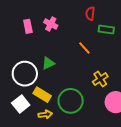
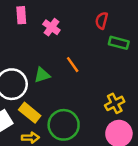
pink rectangle: (28, 26) -> (21, 15), moved
orange line: (84, 48) -> (73, 65), moved
yellow cross: (100, 79) -> (115, 103), moved

